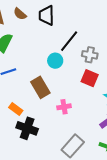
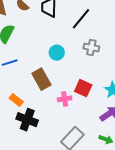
black line: (69, 41) -> (81, 19), moved
red square: (90, 78) -> (83, 88), moved

